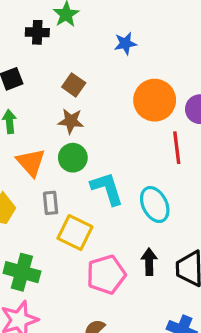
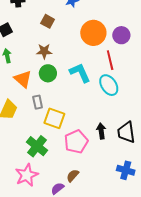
brown square: (74, 85) -> (48, 21), moved
cyan L-shape: (107, 189) -> (80, 73), moved
cyan ellipse: (155, 205) -> (109, 85), moved
green cross: (22, 272) -> (37, 146), moved, turned 30

